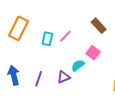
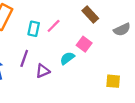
purple triangle: (64, 77) -> (43, 71), moved
purple line: (39, 79) -> (24, 58), moved

